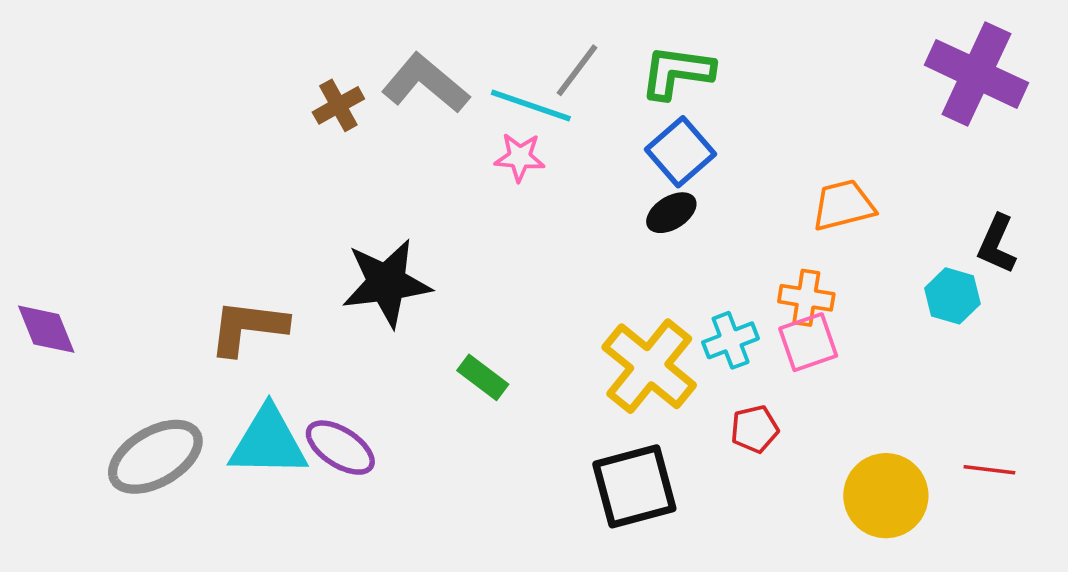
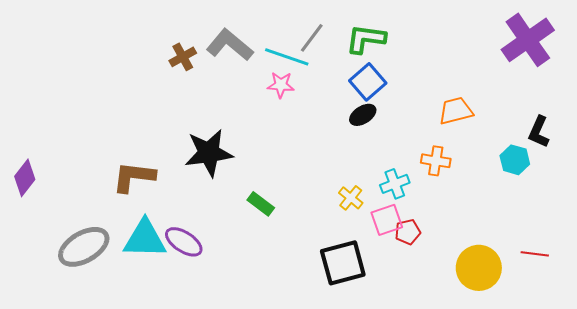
purple cross: (976, 74) -> (528, 40), turned 30
purple diamond: (46, 329) -> (25, 178), turned 60
pink square: (808, 342) -> (387, 220), moved
yellow cross: (649, 366) -> (351, 198), size x0.5

